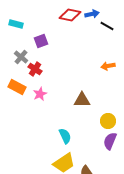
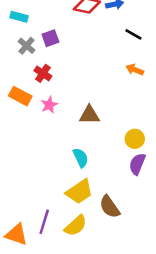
black line: (107, 26) -> (133, 34), moved
gray cross: (21, 57) -> (27, 46), moved
orange arrow: (108, 66) -> (135, 70), turned 32
brown triangle: (82, 100) -> (89, 115), moved

